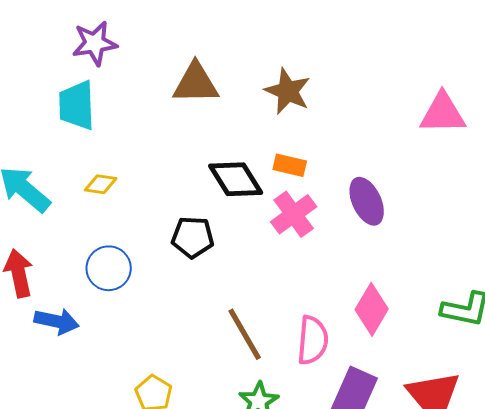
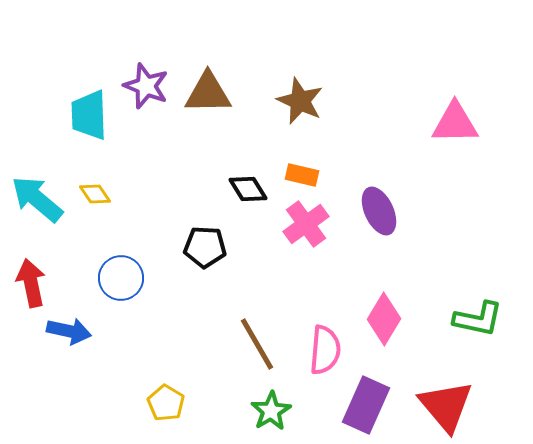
purple star: (95, 43) -> (146, 86), moved, turned 30
black diamond: (236, 179) -> (248, 189), size x0.7
yellow diamond: (101, 184) -> (95, 194), moved, turned 48

